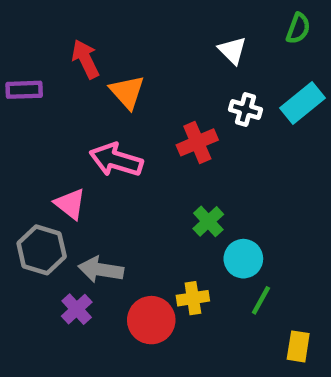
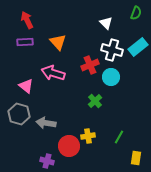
red arrow: (85, 59) -> (27, 20), moved
purple rectangle: (24, 90) -> (25, 42), moved
white cross: (246, 110) -> (112, 50), size x1.5
pink triangle: (70, 204) -> (26, 86), moved
cyan circle: (243, 259) -> (111, 77), moved
purple cross: (77, 309) -> (47, 161), moved, turned -32

